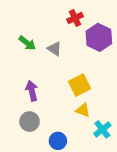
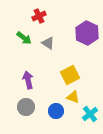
red cross: (75, 18) -> (39, 16), moved
blue circle: (58, 141) -> (56, 111), moved

